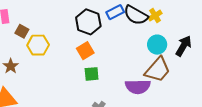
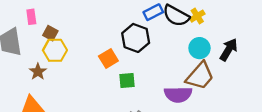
black hexagon: (88, 22) -> (136, 38), moved
yellow hexagon: (38, 45) -> (55, 50), moved
orange square: (85, 51) -> (108, 58), moved

